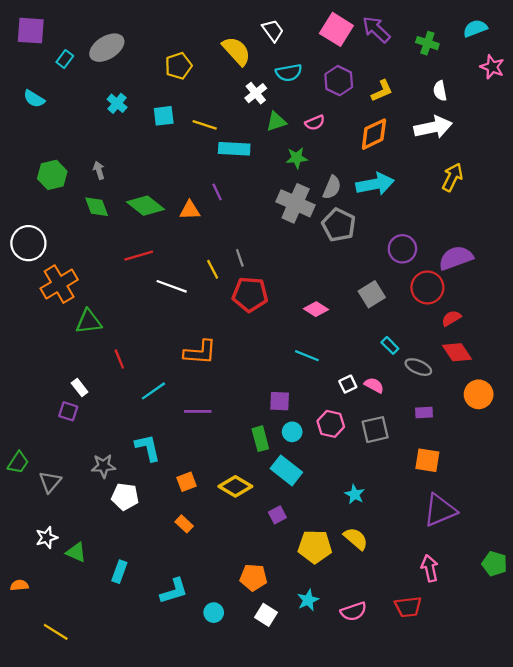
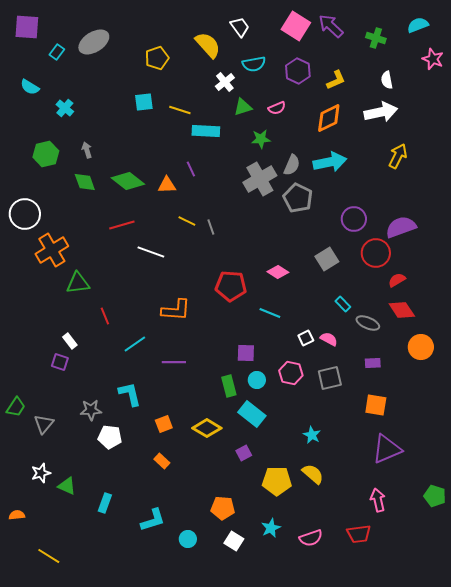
cyan cross: (117, 103) -> (65, 108), moved
gray cross: (296, 203) -> (260, 179), turned 36
yellow line: (213, 269) -> (187, 221), moved, turned -36
red pentagon: (250, 294) -> (231, 286), moved

